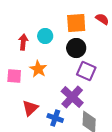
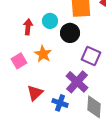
black circle: (76, 48) -> (70, 33), moved
pink square: (14, 76) -> (19, 61), turned -35

